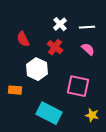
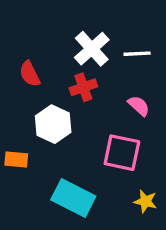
white cross: (60, 24) -> (92, 49), size x1.5
red cross: (55, 47) -> (83, 87), turned 35
pink semicircle: (88, 49) -> (139, 106), moved

